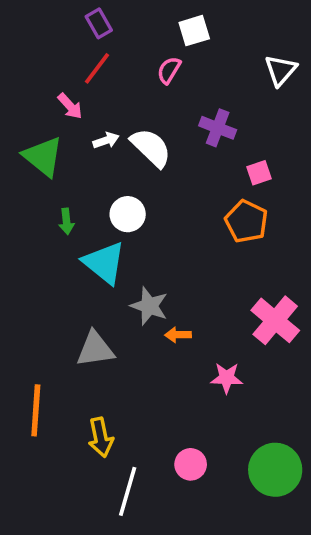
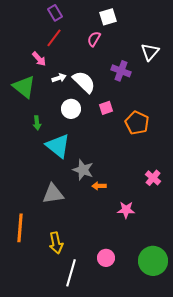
white triangle: (281, 70) -> (150, 52), moved
pink square: (259, 173) -> (106, 108), moved
white circle: (128, 214) -> (71, 109), moved
pink cross: (275, 320) -> (153, 178), size x0.6

